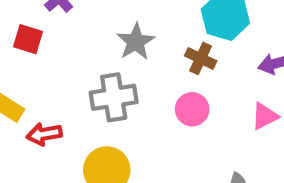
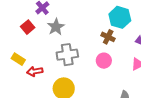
red square: (28, 39) -> (28, 27), turned 32
gray star: (136, 42) -> (56, 27), moved

